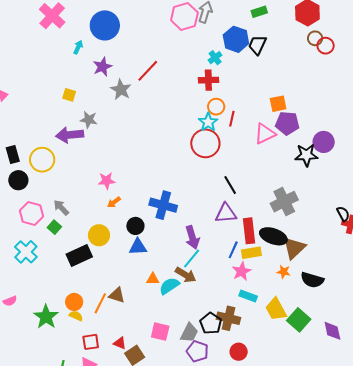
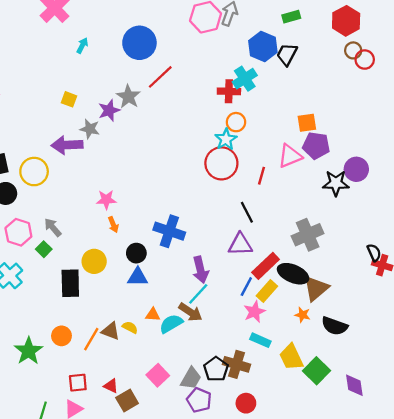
blue circle: (105, 25) -> (139, 43), moved
cyan cross: (215, 58) -> (245, 79), moved, size x1.5
purple star: (102, 67) -> (109, 110), moved
red line: (232, 119) -> (261, 176), moved
orange arrow: (114, 202) -> (113, 225), turned -80
red rectangle: (249, 231) -> (266, 266), turned 50
yellow rectangle: (251, 253) -> (267, 291), turned -42
black rectangle: (79, 256) -> (70, 283), turned -70
yellow semicircle: (76, 316) -> (130, 327), moved
pink square: (160, 332) -> (158, 375), turned 30

